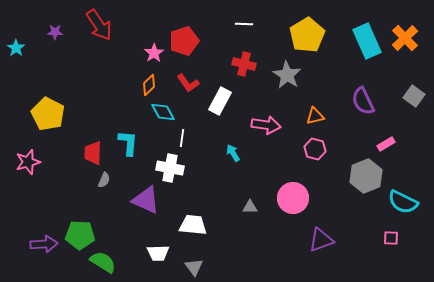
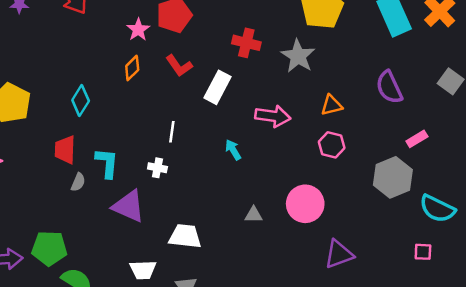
cyan diamond: (163, 112) -> (81, 100), moved, turned 60
cyan L-shape: (128, 143) -> (107, 163), moved
white cross: (170, 168) -> (157, 168), size x0.6

